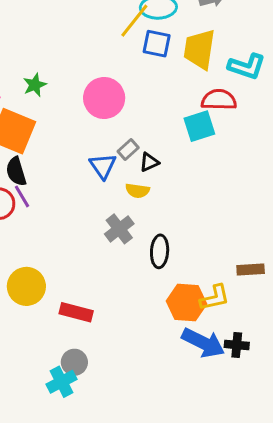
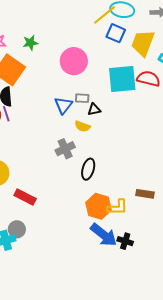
cyan square: (199, 126) -> (122, 79), moved, size x1.4
gray rectangle: (128, 149) -> (82, 98), turned 32

